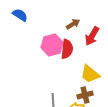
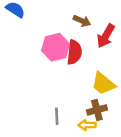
brown arrow: (73, 24) -> (82, 21), turned 56

